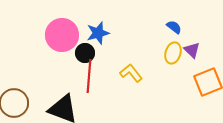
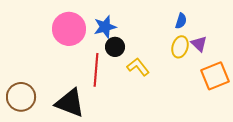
blue semicircle: (174, 27) -> (181, 21), turned 70
black circle: (85, 53) -> (115, 47), moved

